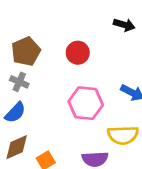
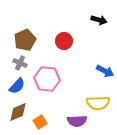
pink hexagon: (86, 103) -> (47, 79), moved

